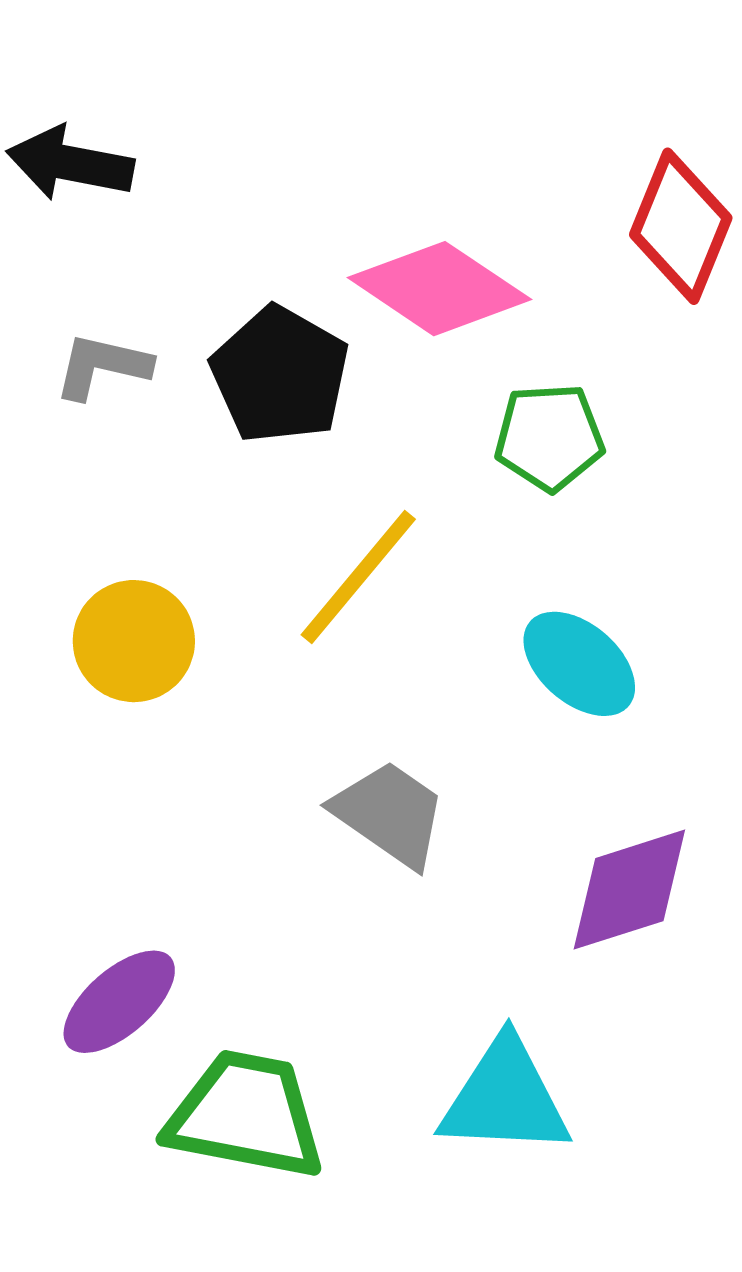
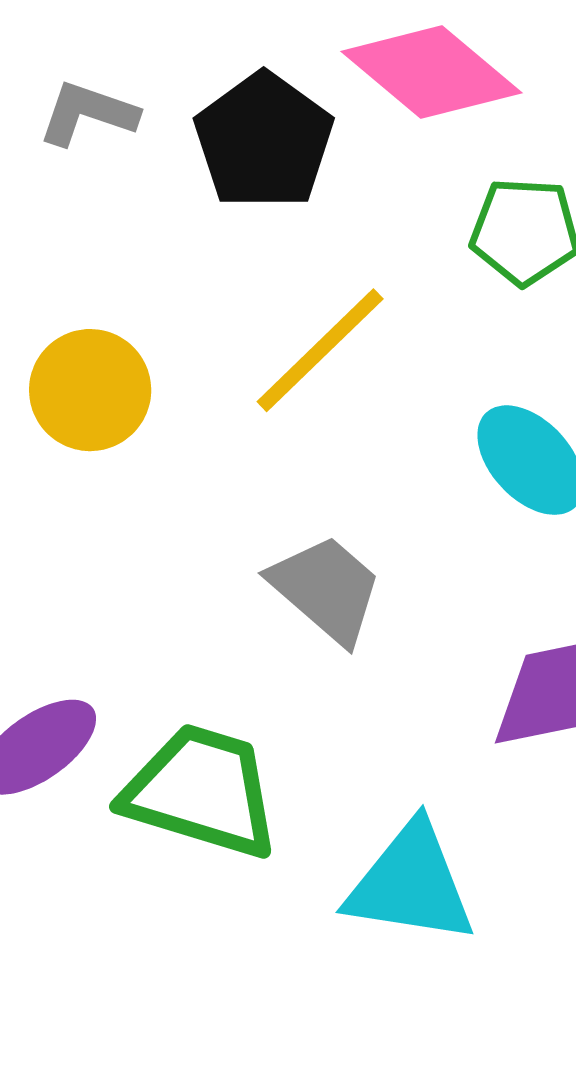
green trapezoid: (246, 1115) -> (201, 791), moved

